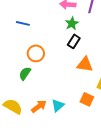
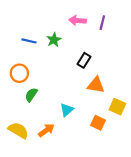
green star: (72, 23) -> (54, 40), moved
orange circle: (36, 53) -> (19, 73), moved
cyan triangle: (58, 105) -> (67, 110), moved

